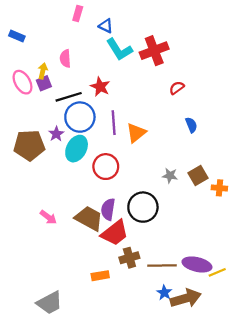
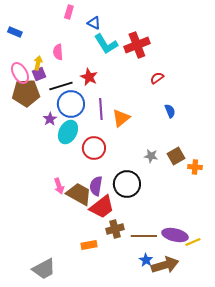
brown pentagon: (29, 145) -> (26, 93), moved
pink arrow: (48, 217) -> (59, 186), moved, turned 35

